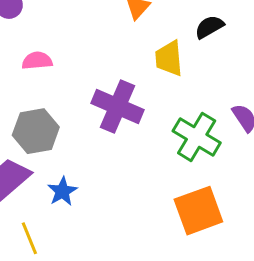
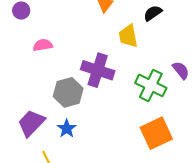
gray hexagon: (36, 131) -> (68, 92), moved

